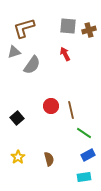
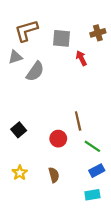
gray square: (68, 26) -> (62, 38), moved
red arrow: (65, 54) -> (81, 58), moved
red circle: (51, 106) -> (58, 139), moved

